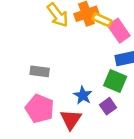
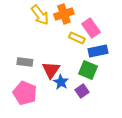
yellow rectangle: (102, 20) -> (77, 38), moved
red triangle: (71, 119) -> (51, 70), moved

